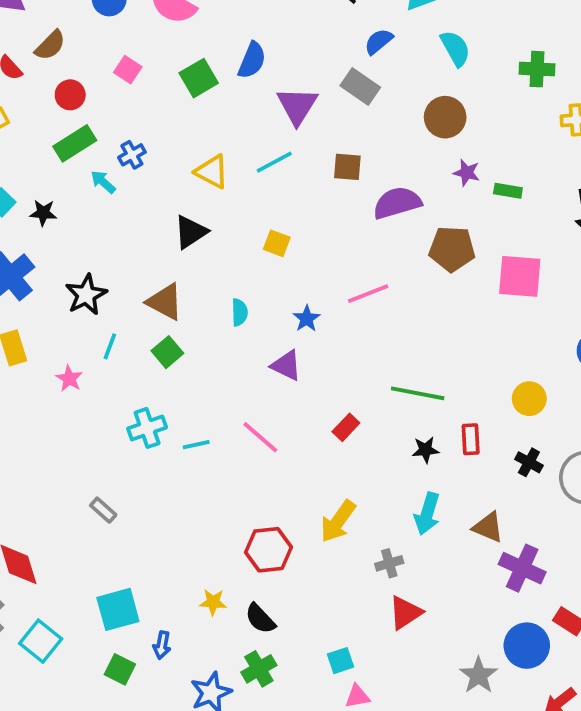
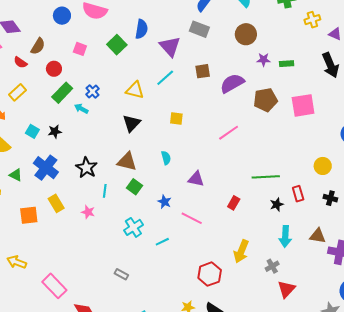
blue star: (307, 319) -> (164, 202), moved
cyan line: (196, 445) -> (162, 242), moved

